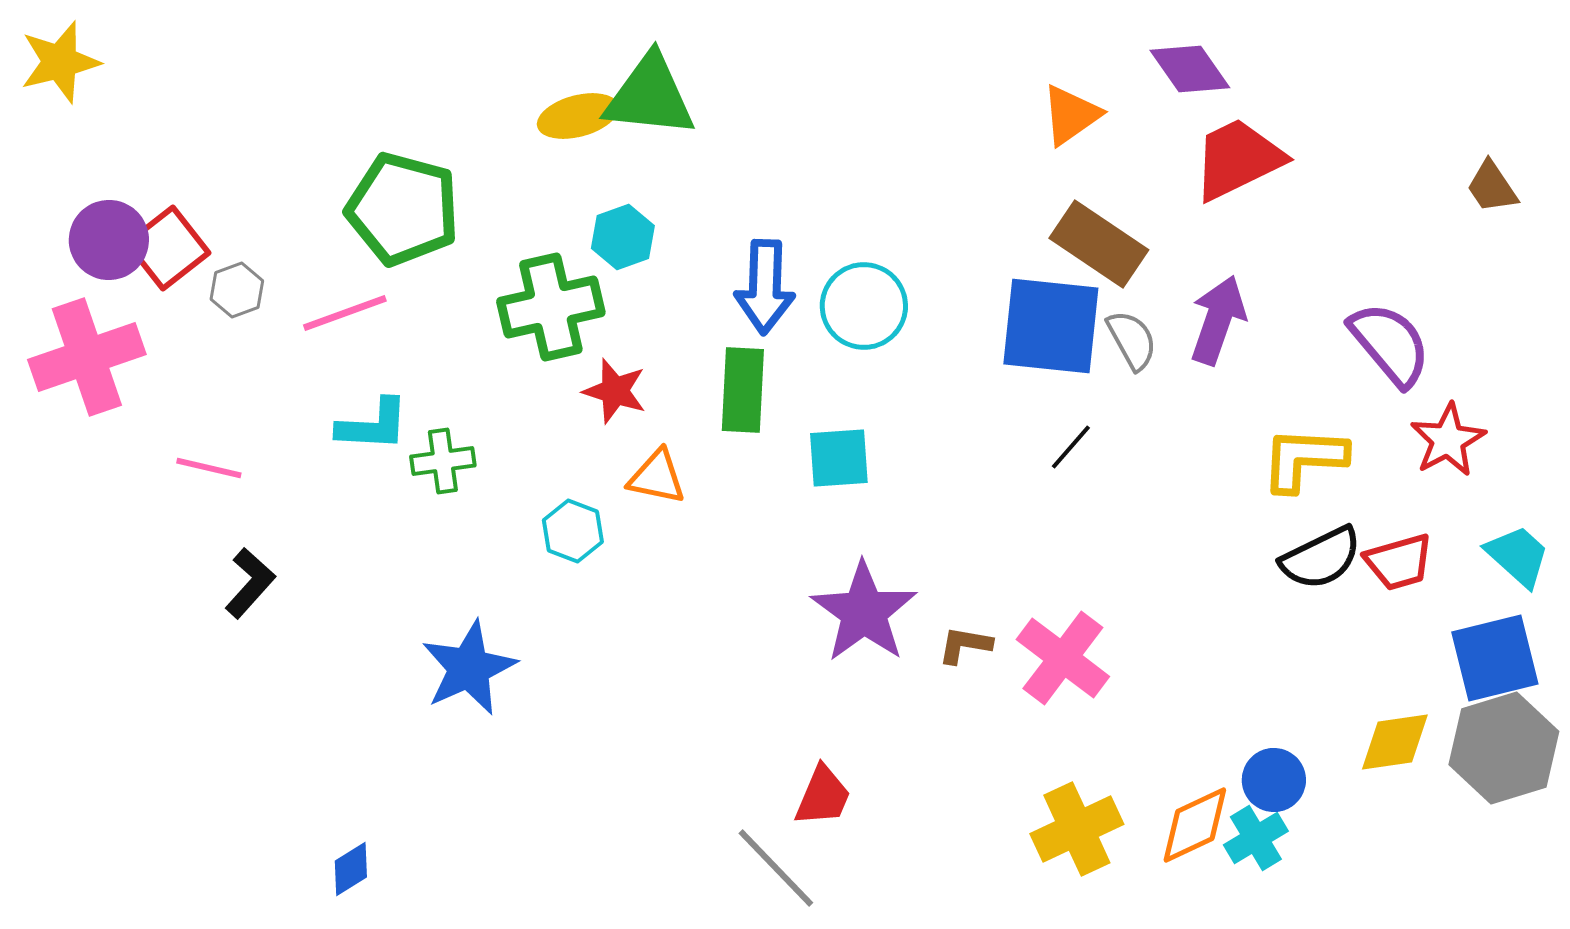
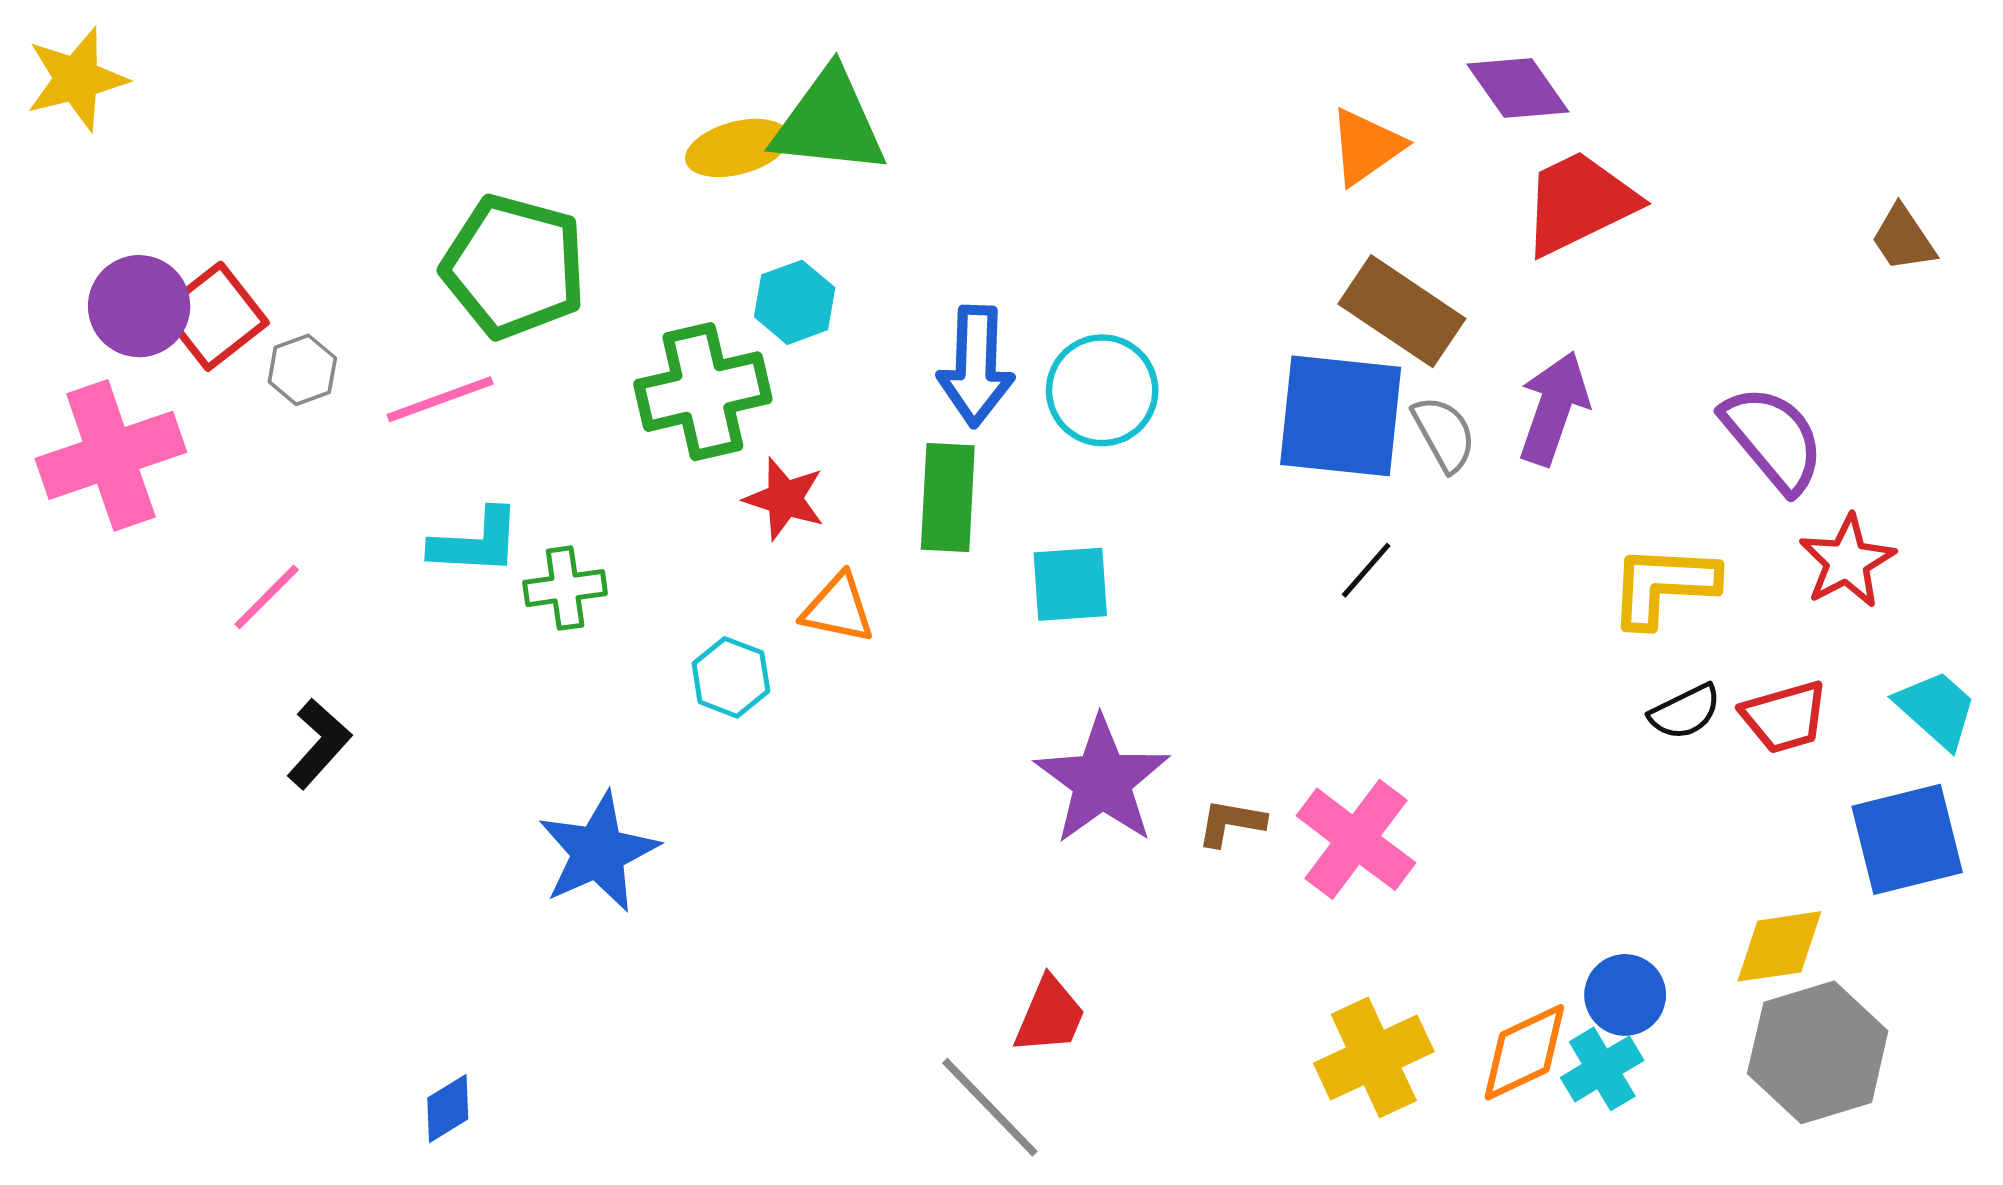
pink line: (209, 468) -> (267, 597), turned -58
black semicircle: (1321, 558) -> (1685, 712), size x0.7
gray hexagon: (1504, 748) -> (1818, 1052), moved

